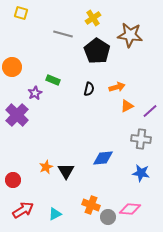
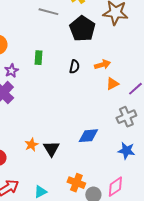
green rectangle: (53, 80) -> (38, 58), turned 72
purple star: (35, 93) -> (11, 71), moved
gray cross: (141, 139) -> (126, 117), turned -30
pink diamond: (130, 209) -> (115, 187), turned -40

